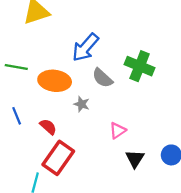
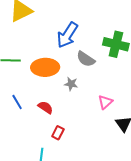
red rectangle: (58, 158) -> (58, 133), size x0.5

